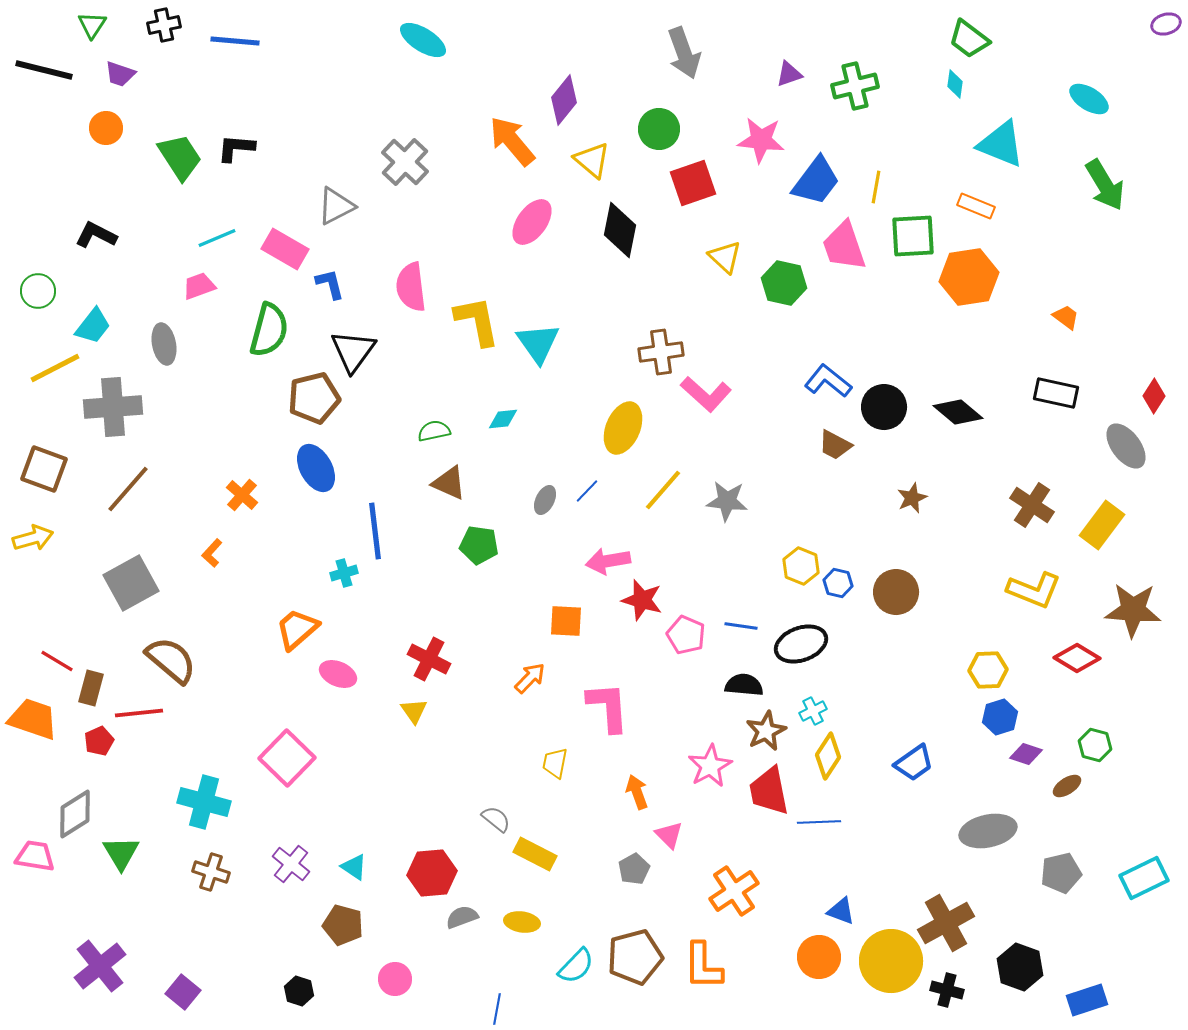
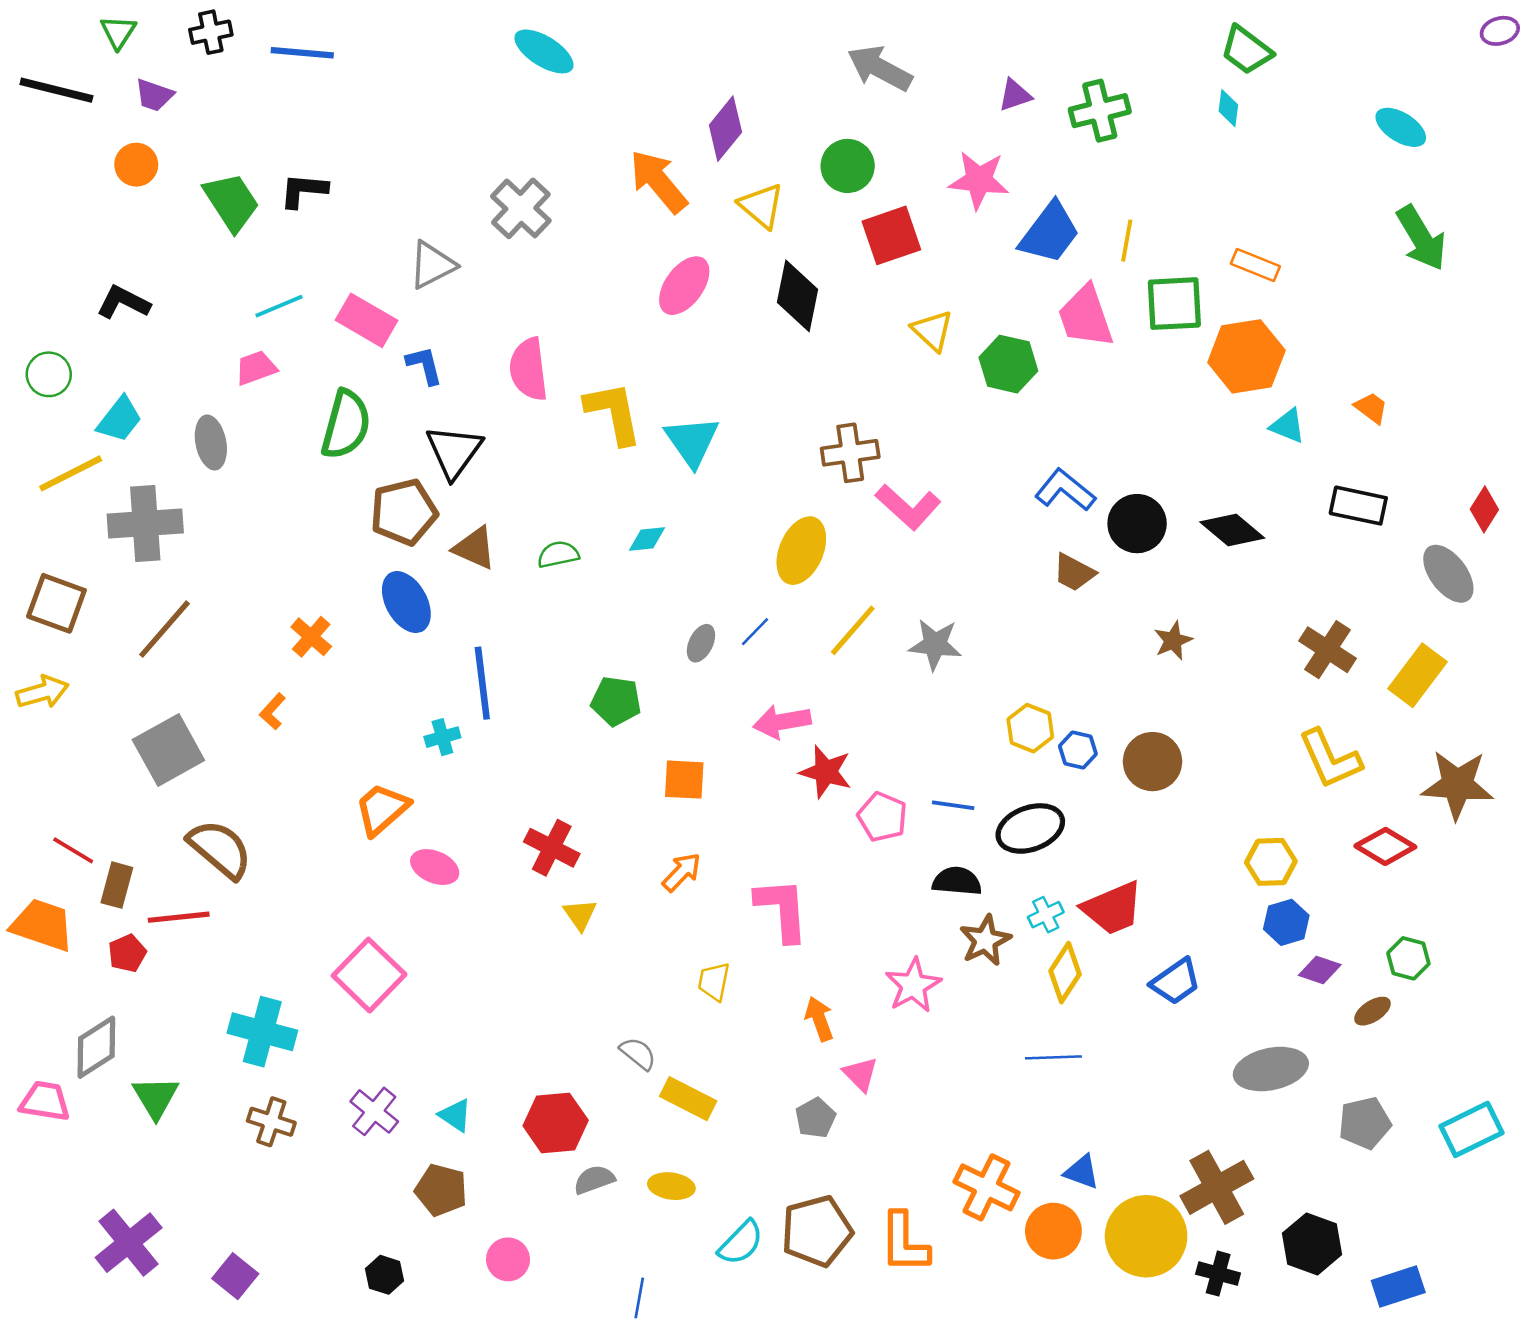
gray arrow: (684, 53) -> (880, 68), turned 138
cyan triangle: (1001, 144) -> (1288, 426), moved, size x0.6
brown triangle: (449, 483) -> (475, 548), moved
yellow L-shape: (1034, 590) -> (1330, 759), turned 44
orange square: (566, 621) -> (684, 780), moved
yellow triangle: (414, 711) -> (580, 915), moved
red trapezoid: (769, 791) -> (1113, 908), moved, turned -102
orange cross: (734, 891) -> (987, 1187), moved, turned -30

